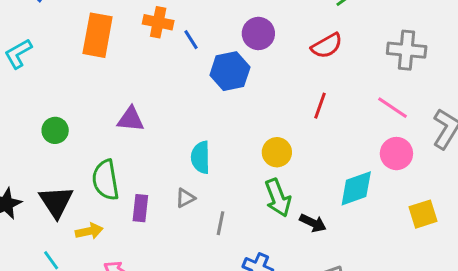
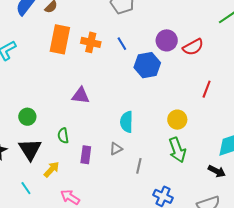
orange cross: (158, 22) -> (91, 42), moved
red semicircle: (327, 46) -> (193, 47), moved
green circle: (55, 130) -> (27, 117), moved
green semicircle: (106, 180) -> (63, 136), size x0.6
black arrow: (313, 223) -> (217, 171), moved
yellow arrow: (89, 231) -> (52, 169), turned -36

